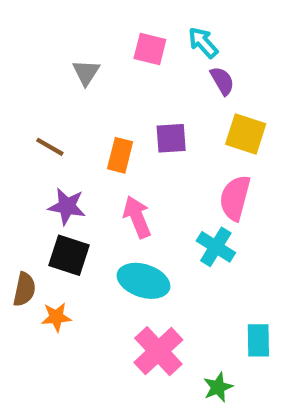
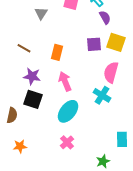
purple square: (171, 138) -> (94, 44), moved
cyan ellipse: (144, 281) -> (68, 111), turned -70
orange star: (56, 317) -> (20, 146), moved
pink cross: (158, 351) -> (67, 142), moved, size x0.6

